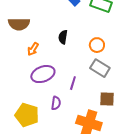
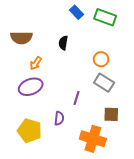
black semicircle: (63, 37) -> (63, 43), moved
purple ellipse: (43, 74) -> (31, 87), moved

